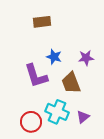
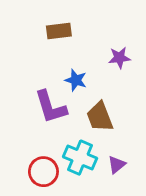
purple star: (86, 58) -> (119, 58), moved

